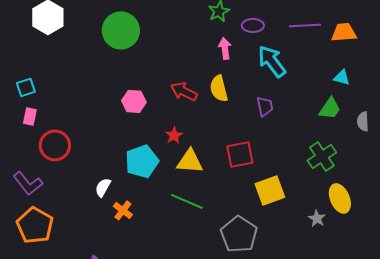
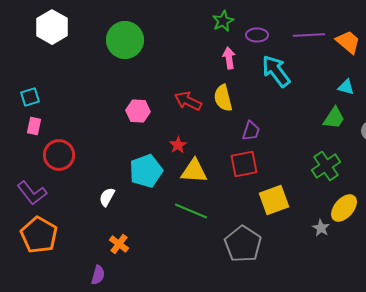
orange trapezoid: (344, 32) -> (348, 42), turned 44
purple trapezoid: (265, 106) -> (251, 131), moved, turned 30
yellow ellipse: (340, 198) -> (344, 208), turned 64
orange cross: (123, 210) -> (119, 244), moved

